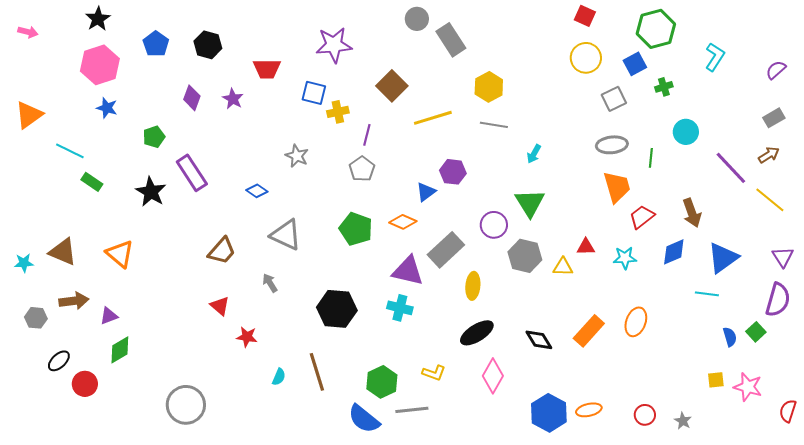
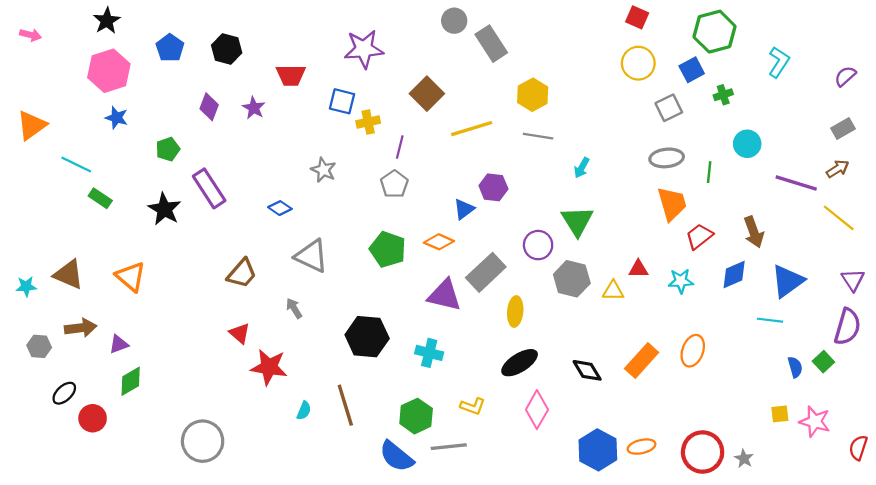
purple line: (731, 168) -> (796, 183), turned -30
cyan cross: (400, 308) -> (429, 353), moved
red star: (247, 337) -> (269, 367), size x1.6
red circle: (645, 415) -> (703, 452), size x1.8

